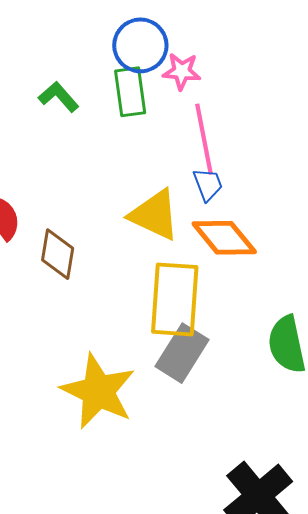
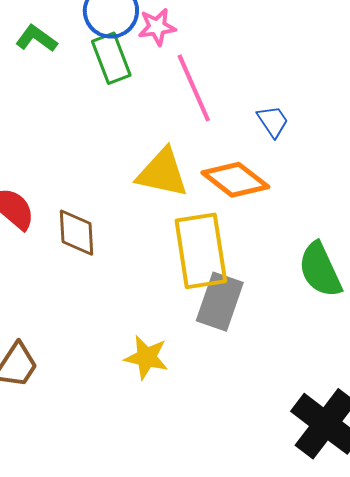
green L-shape: (59, 97) -> (36, 38), moved
blue trapezoid: (208, 184) -> (273, 121), moved
yellow star: (98, 391) -> (146, 357), size x0.6

